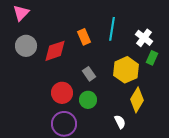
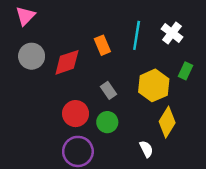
white cross: (144, 38) -> (172, 33), moved

